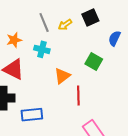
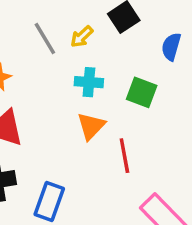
cyan cross: (42, 49) -> (89, 82), moved
blue rectangle: (32, 115) -> (49, 202), turned -55

